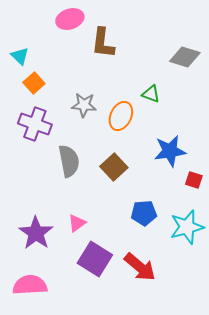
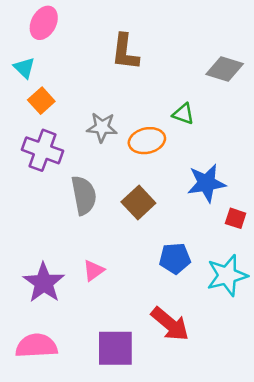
pink ellipse: (70, 19) -> (44, 23), moved, turned -44
orange ellipse: (121, 116) -> (147, 141), turned 52
purple square: (95, 259) -> (115, 348), moved, turned -32

